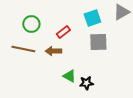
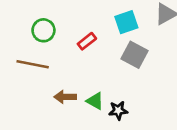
gray square: (98, 42) -> (134, 55), turned 30
brown arrow: (53, 51) -> (65, 97), moved

